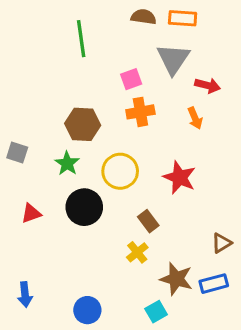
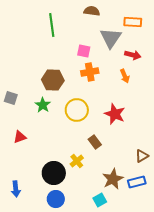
orange rectangle: (183, 18) -> (133, 22), moved
pink square: (131, 79) -> (84, 51), turned 32
black circle: (84, 207) -> (54, 173), moved
yellow cross: (137, 252) -> (77, 161), moved
brown star: (176, 279) -> (113, 179), turned 30

